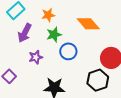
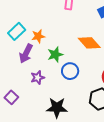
orange star: (48, 15) -> (38, 36), moved

